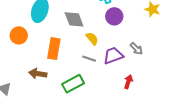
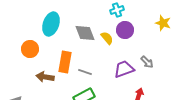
yellow semicircle: (92, 38) -> (107, 38), moved
gray line: (89, 59) -> (85, 72), moved
brown arrow: (38, 74) -> (45, 77), moved

